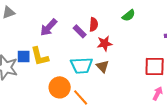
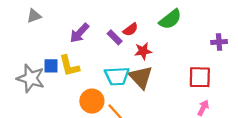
green semicircle: (129, 15) -> (170, 19), size x1.5
red semicircle: (94, 24) -> (131, 30), turned 48
brown triangle: (103, 66) -> (141, 77), size x1.6

